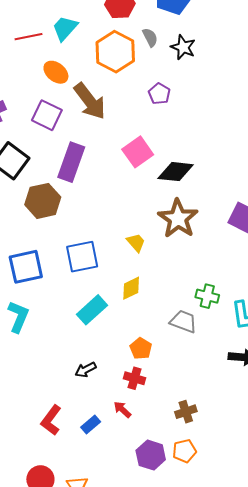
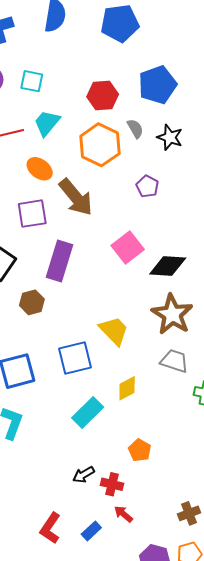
purple square: (47, 115) -> (32, 214), turned -32
brown hexagon: (43, 201) -> (32, 302), size x0.7
yellow trapezoid: (136, 243) -> (114, 331), moved, size x1.5
gray trapezoid: (183, 321) -> (174, 361), moved
red cross: (135, 378) -> (112, 484), moved

